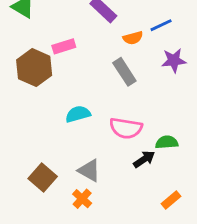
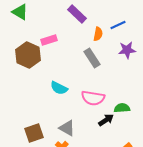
orange semicircle: (133, 38) -> (98, 34), turned -64
cyan semicircle: (78, 114) -> (59, 88), turned -138
brown square: (43, 178) -> (34, 133), turned 30

